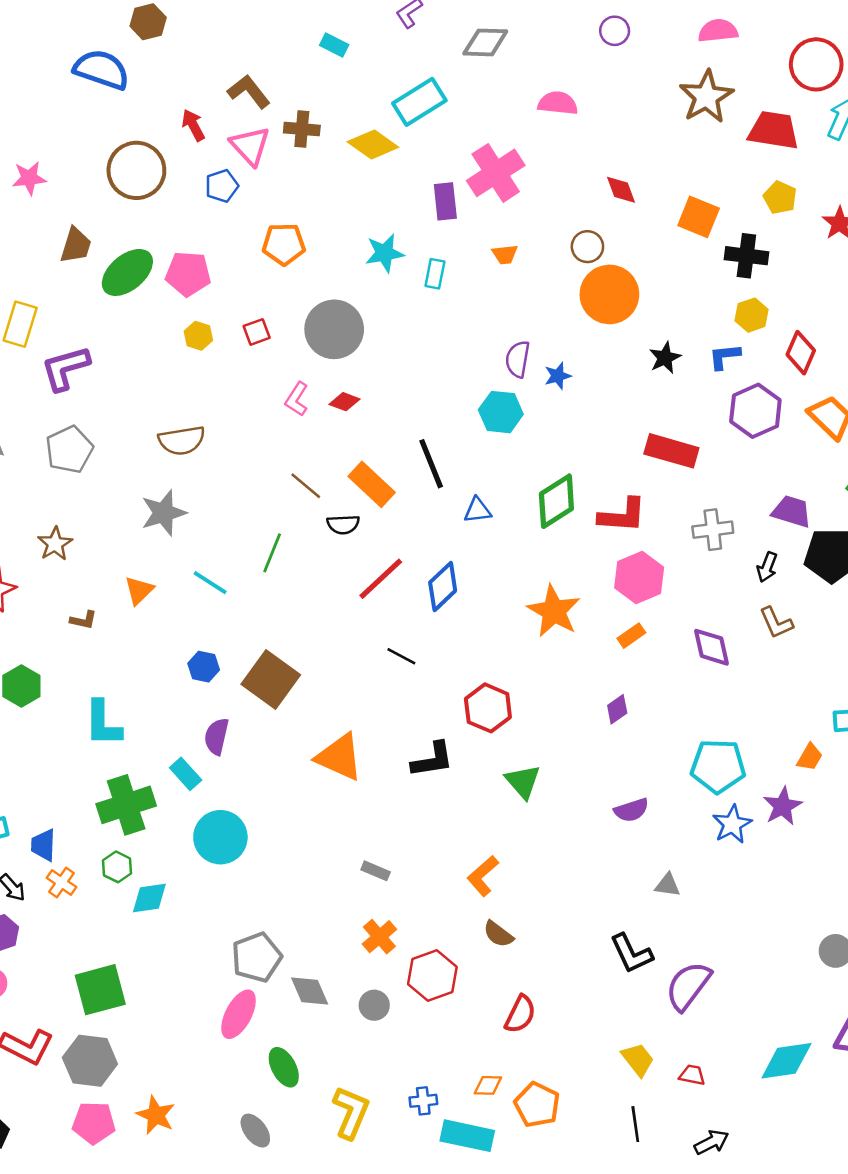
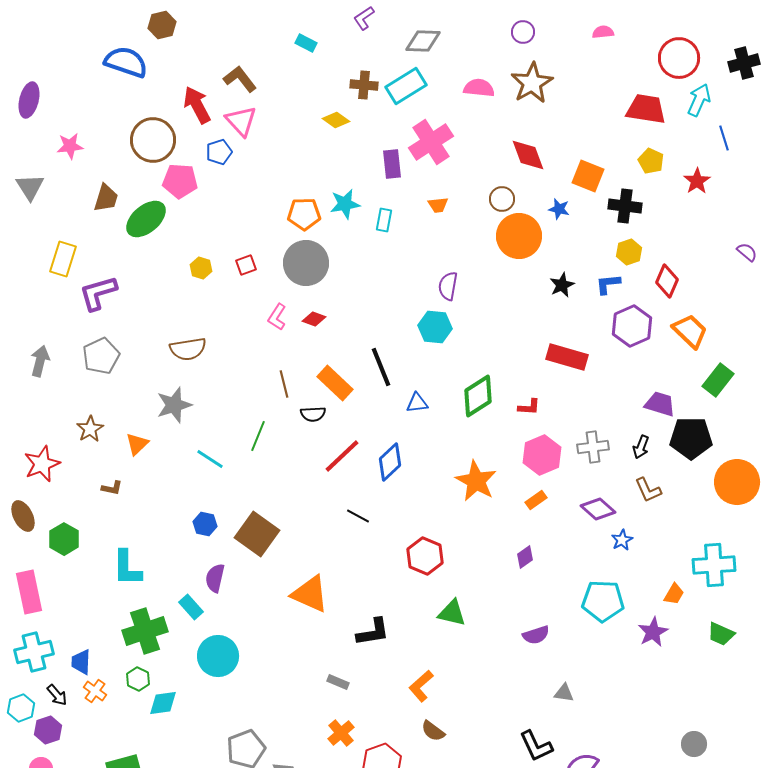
pink semicircle: (718, 31) -> (603, 32), size x0.7
brown star: (706, 97) -> (532, 83), moved
cyan rectangle: (419, 102) -> (406, 86), moved
red arrow: (193, 125) -> (197, 105), size x1.5
brown cross: (302, 129) -> (364, 85), moved
yellow diamond: (373, 145) -> (336, 120), size x0.7
red diamond: (621, 190) -> (528, 155), size x1.4
orange pentagon: (284, 244) -> (304, 214), moved
pink pentagon: (188, 274) -> (180, 181), moved
blue star: (558, 376) -> (559, 209), moved, turned 30
brown line: (306, 486) -> (284, 384), turned 36
red L-shape: (622, 515) -> (529, 407), size x0.6
gray cross: (713, 530) -> (593, 447), moved
orange triangle: (139, 590) -> (137, 444), moved
purple diamond: (712, 647) -> (598, 509), turned -36
black L-shape: (432, 760) -> (373, 632), moved
green triangle: (523, 782) -> (452, 613), turned -36
blue star: (732, 824) -> (622, 540), moved, size x0.7

